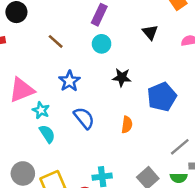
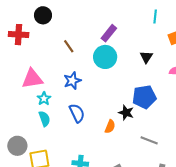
cyan circle: (102, 44) -> (105, 57), size x1.5
black star: (122, 77) -> (126, 113), moved
blue pentagon: (162, 97) -> (144, 97), moved
gray line: (180, 147) -> (149, 140), moved, turned 48

